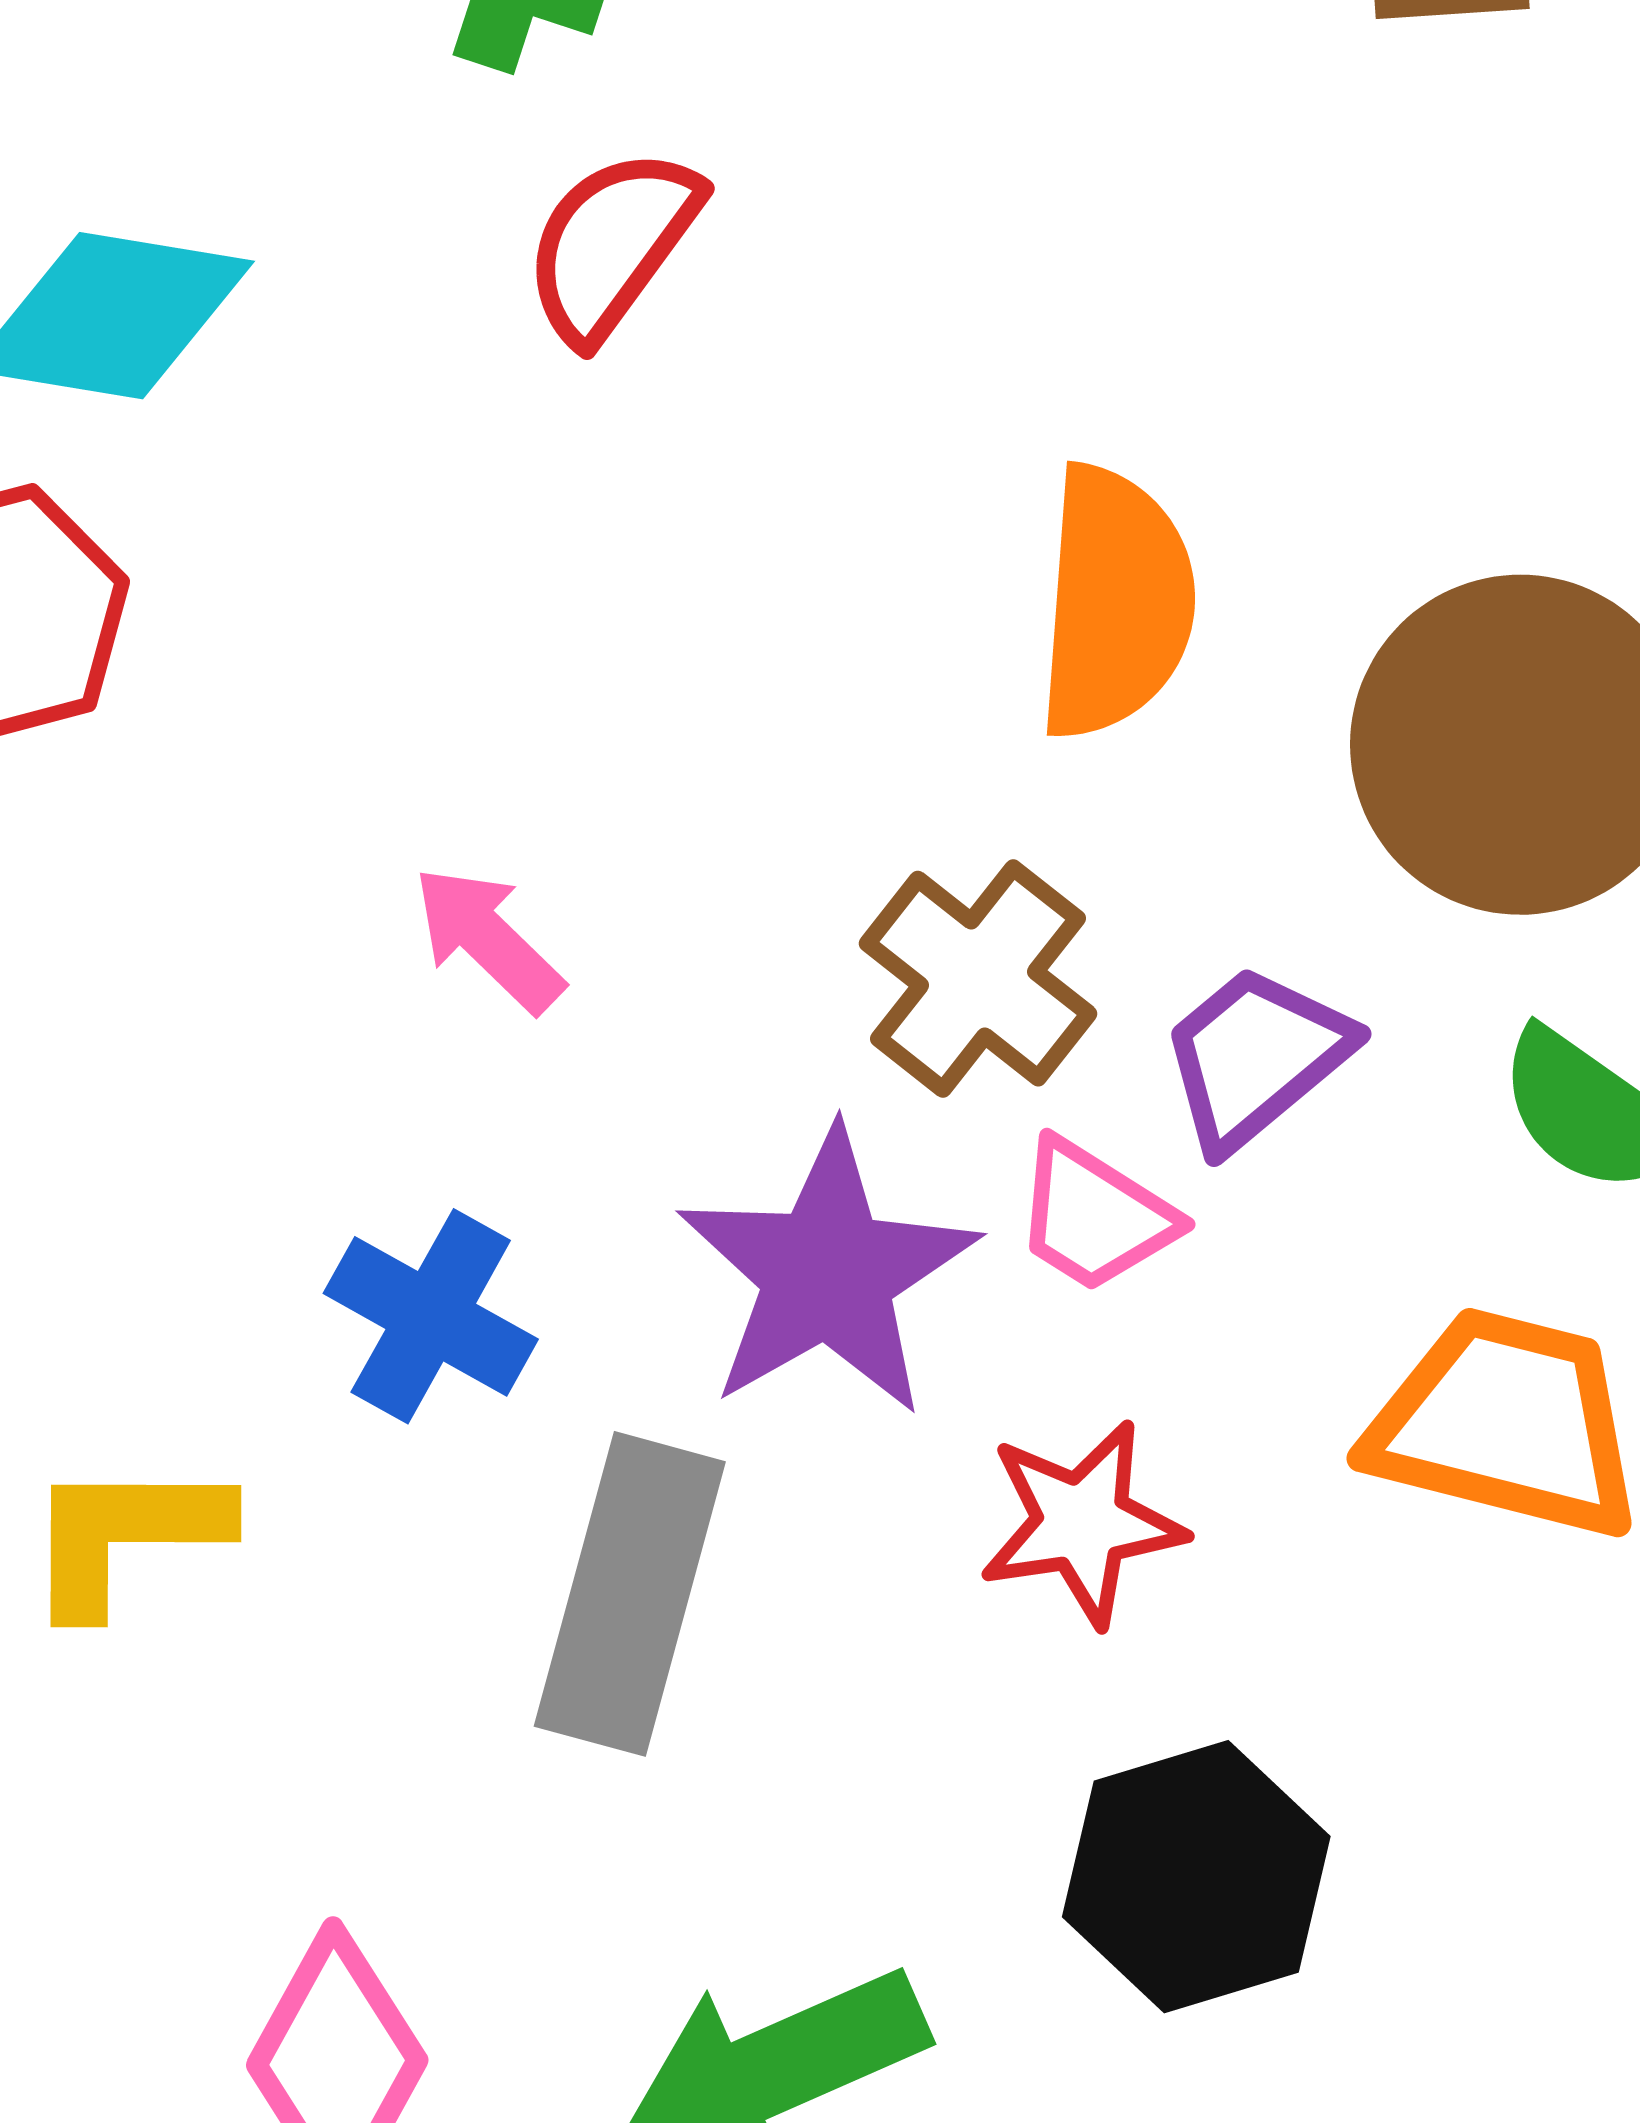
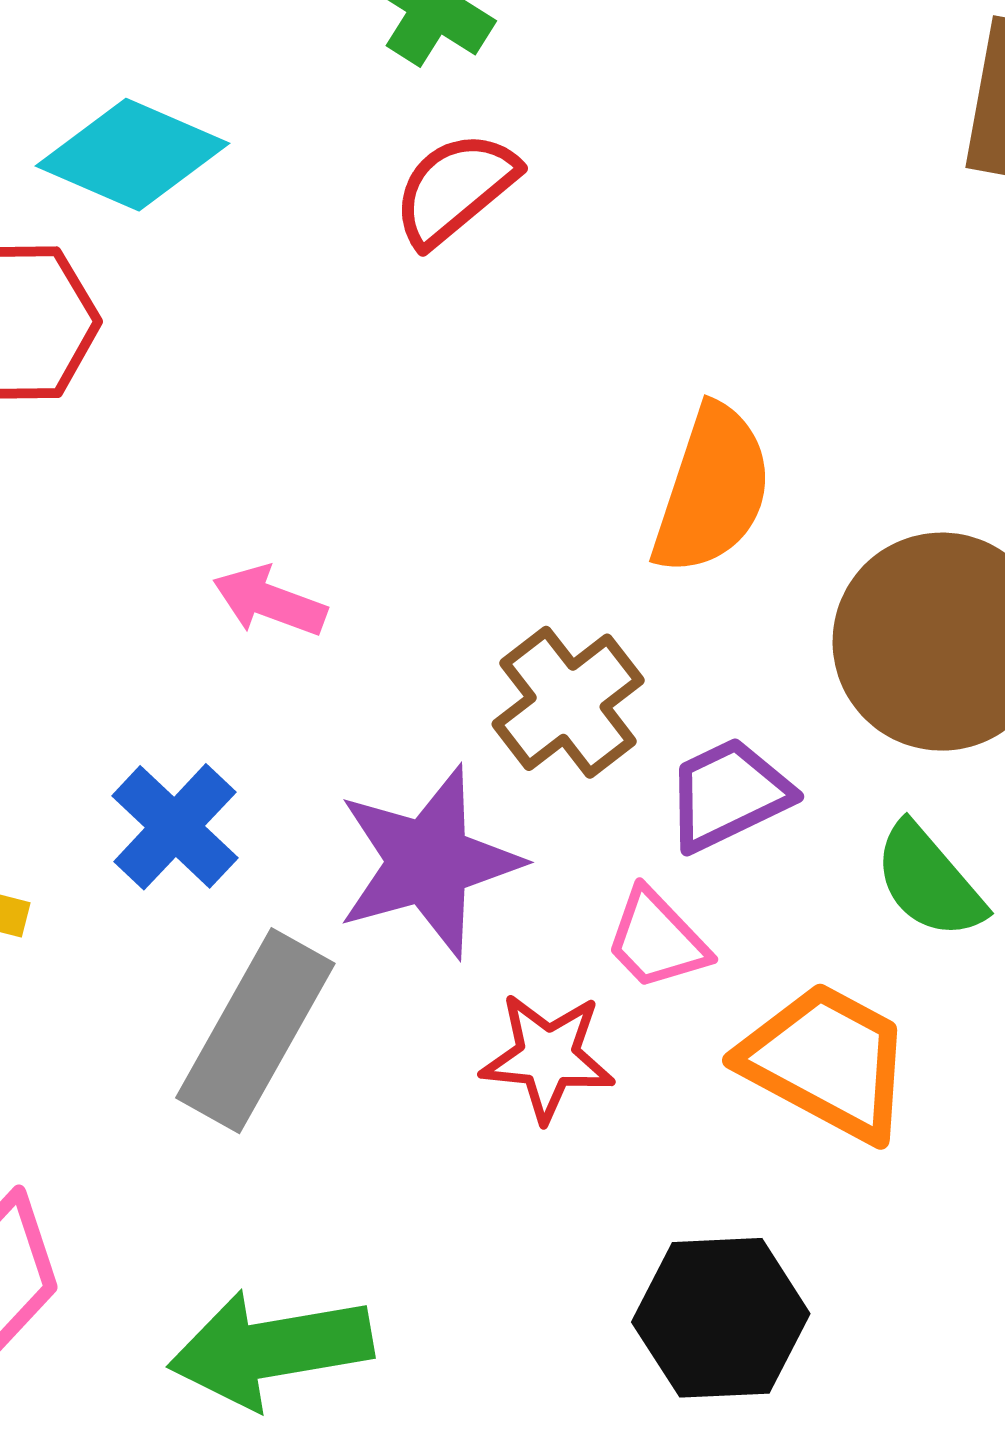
pink arrow: (488, 939) -> (270, 601), turned -38
pink trapezoid: (1095, 1216) -> (657, 940), moved
black hexagon: (1196, 1877) -> (721, 1318), moved

